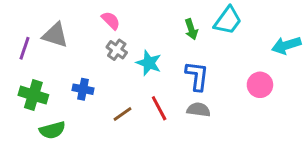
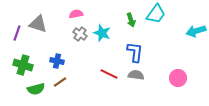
pink semicircle: (111, 20) -> (76, 14), turned -56
cyan star: (149, 63) -> (102, 33), moved
pink circle: (260, 85) -> (178, 78), moved
red line: (159, 108) -> (109, 74), turned -36
brown line: (123, 114) -> (60, 82), moved

